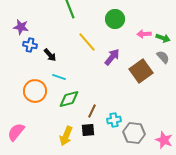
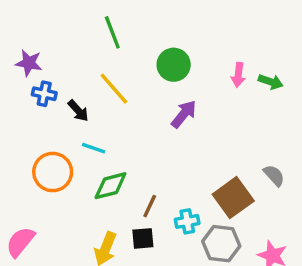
green circle: (115, 19) -> (174, 65), moved
pink arrow: (144, 34) -> (238, 75), turned -80
yellow line: (87, 42) -> (114, 89), moved
gray semicircle: (163, 57) -> (274, 175), moved
brown square: (141, 71) -> (233, 198), moved

